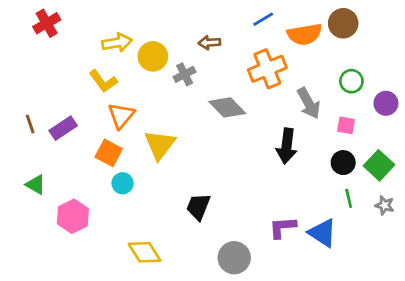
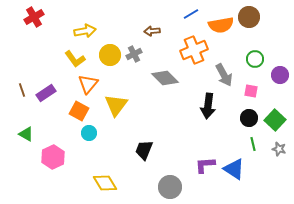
yellow circle: (153, 56) -> (110, 55), moved

